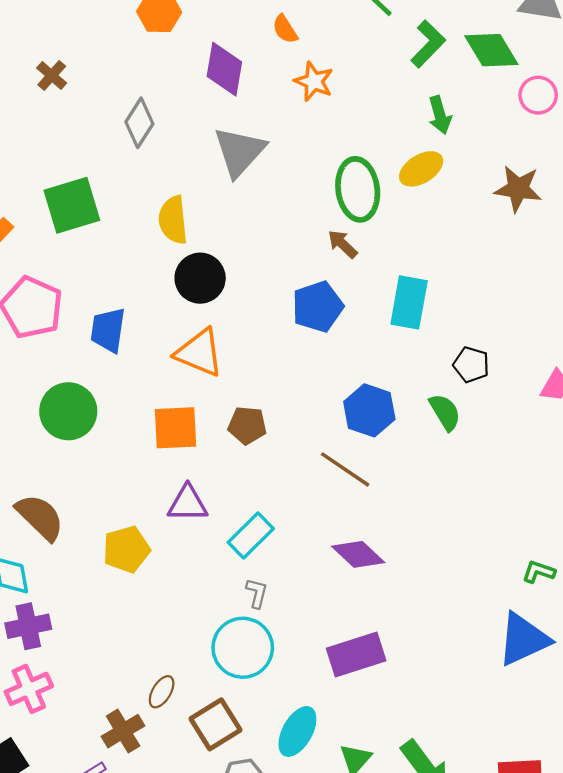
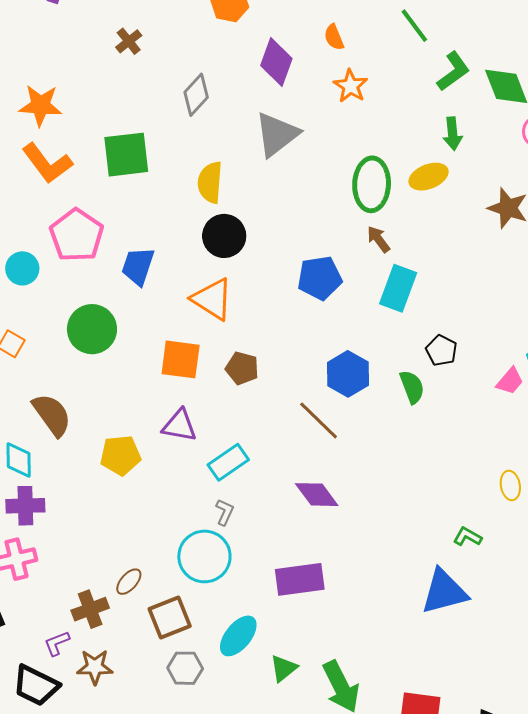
brown arrow: (343, 244) -> (379, 239), moved

